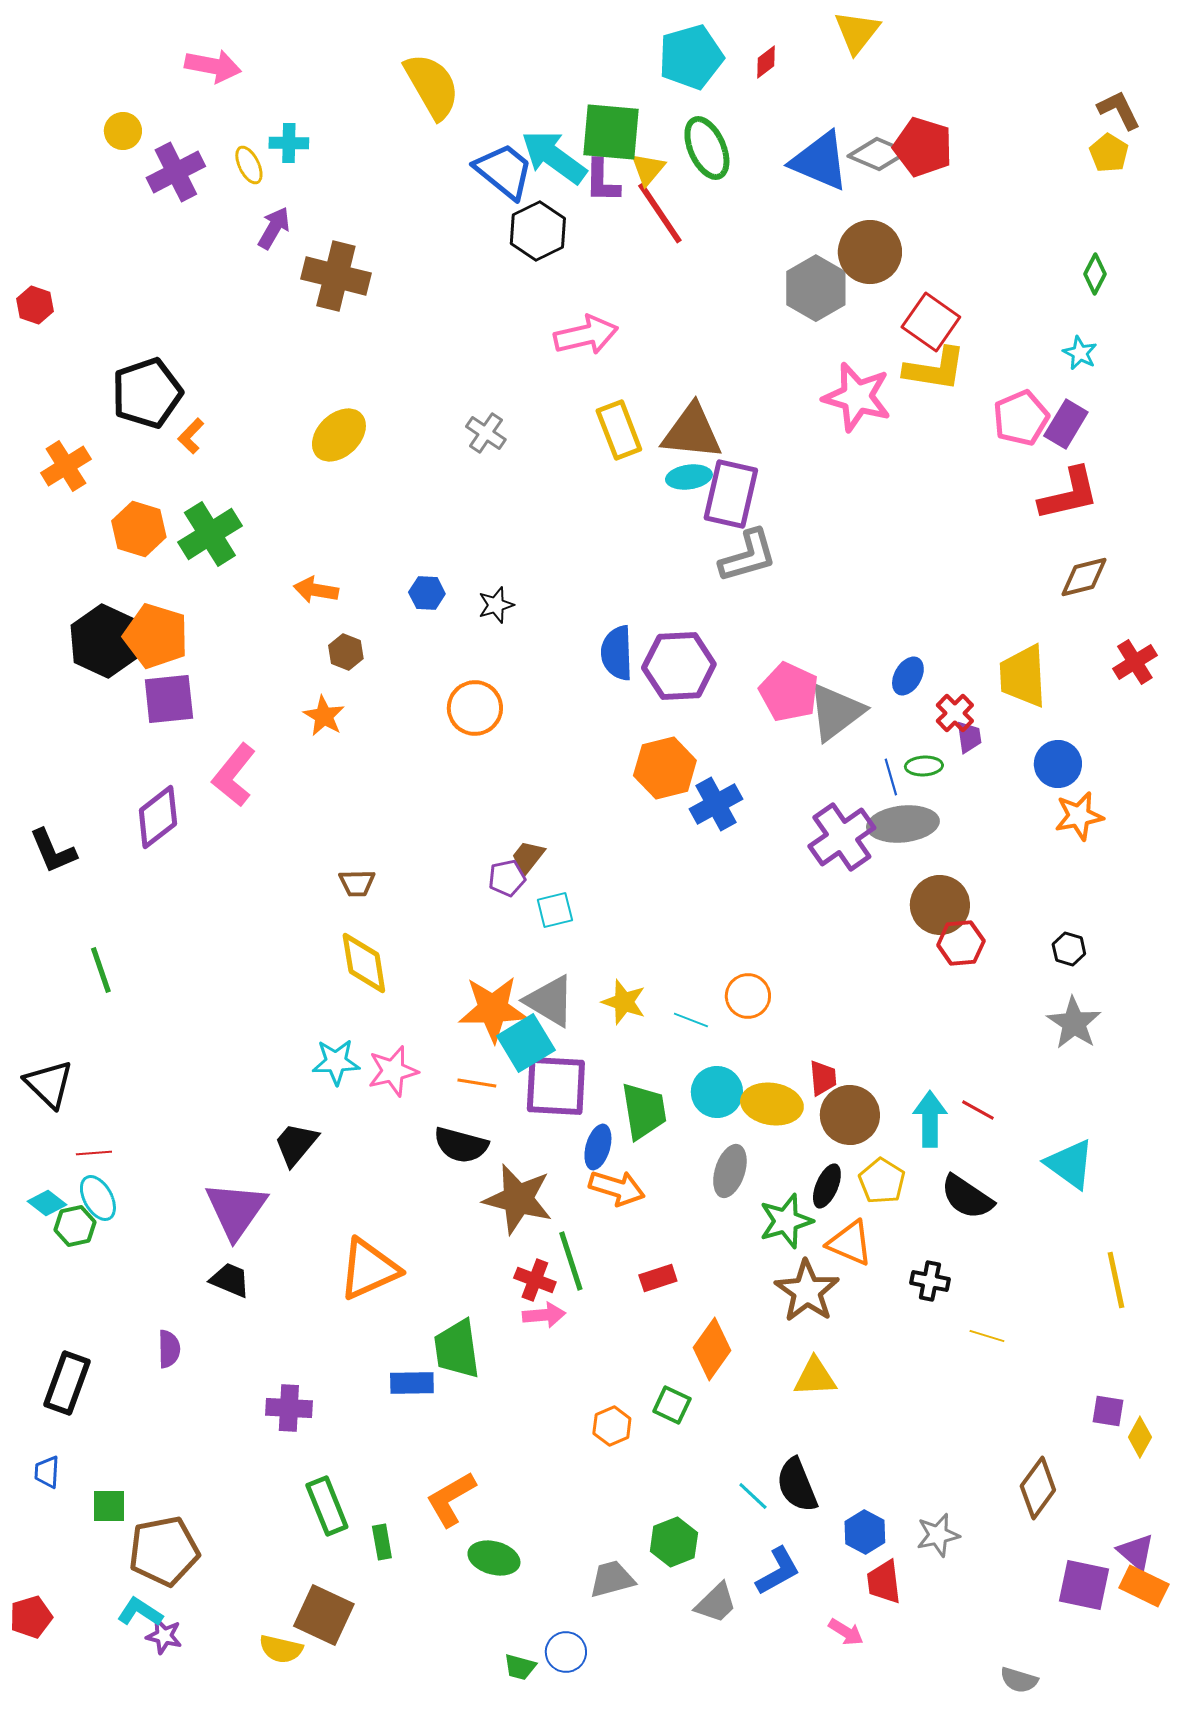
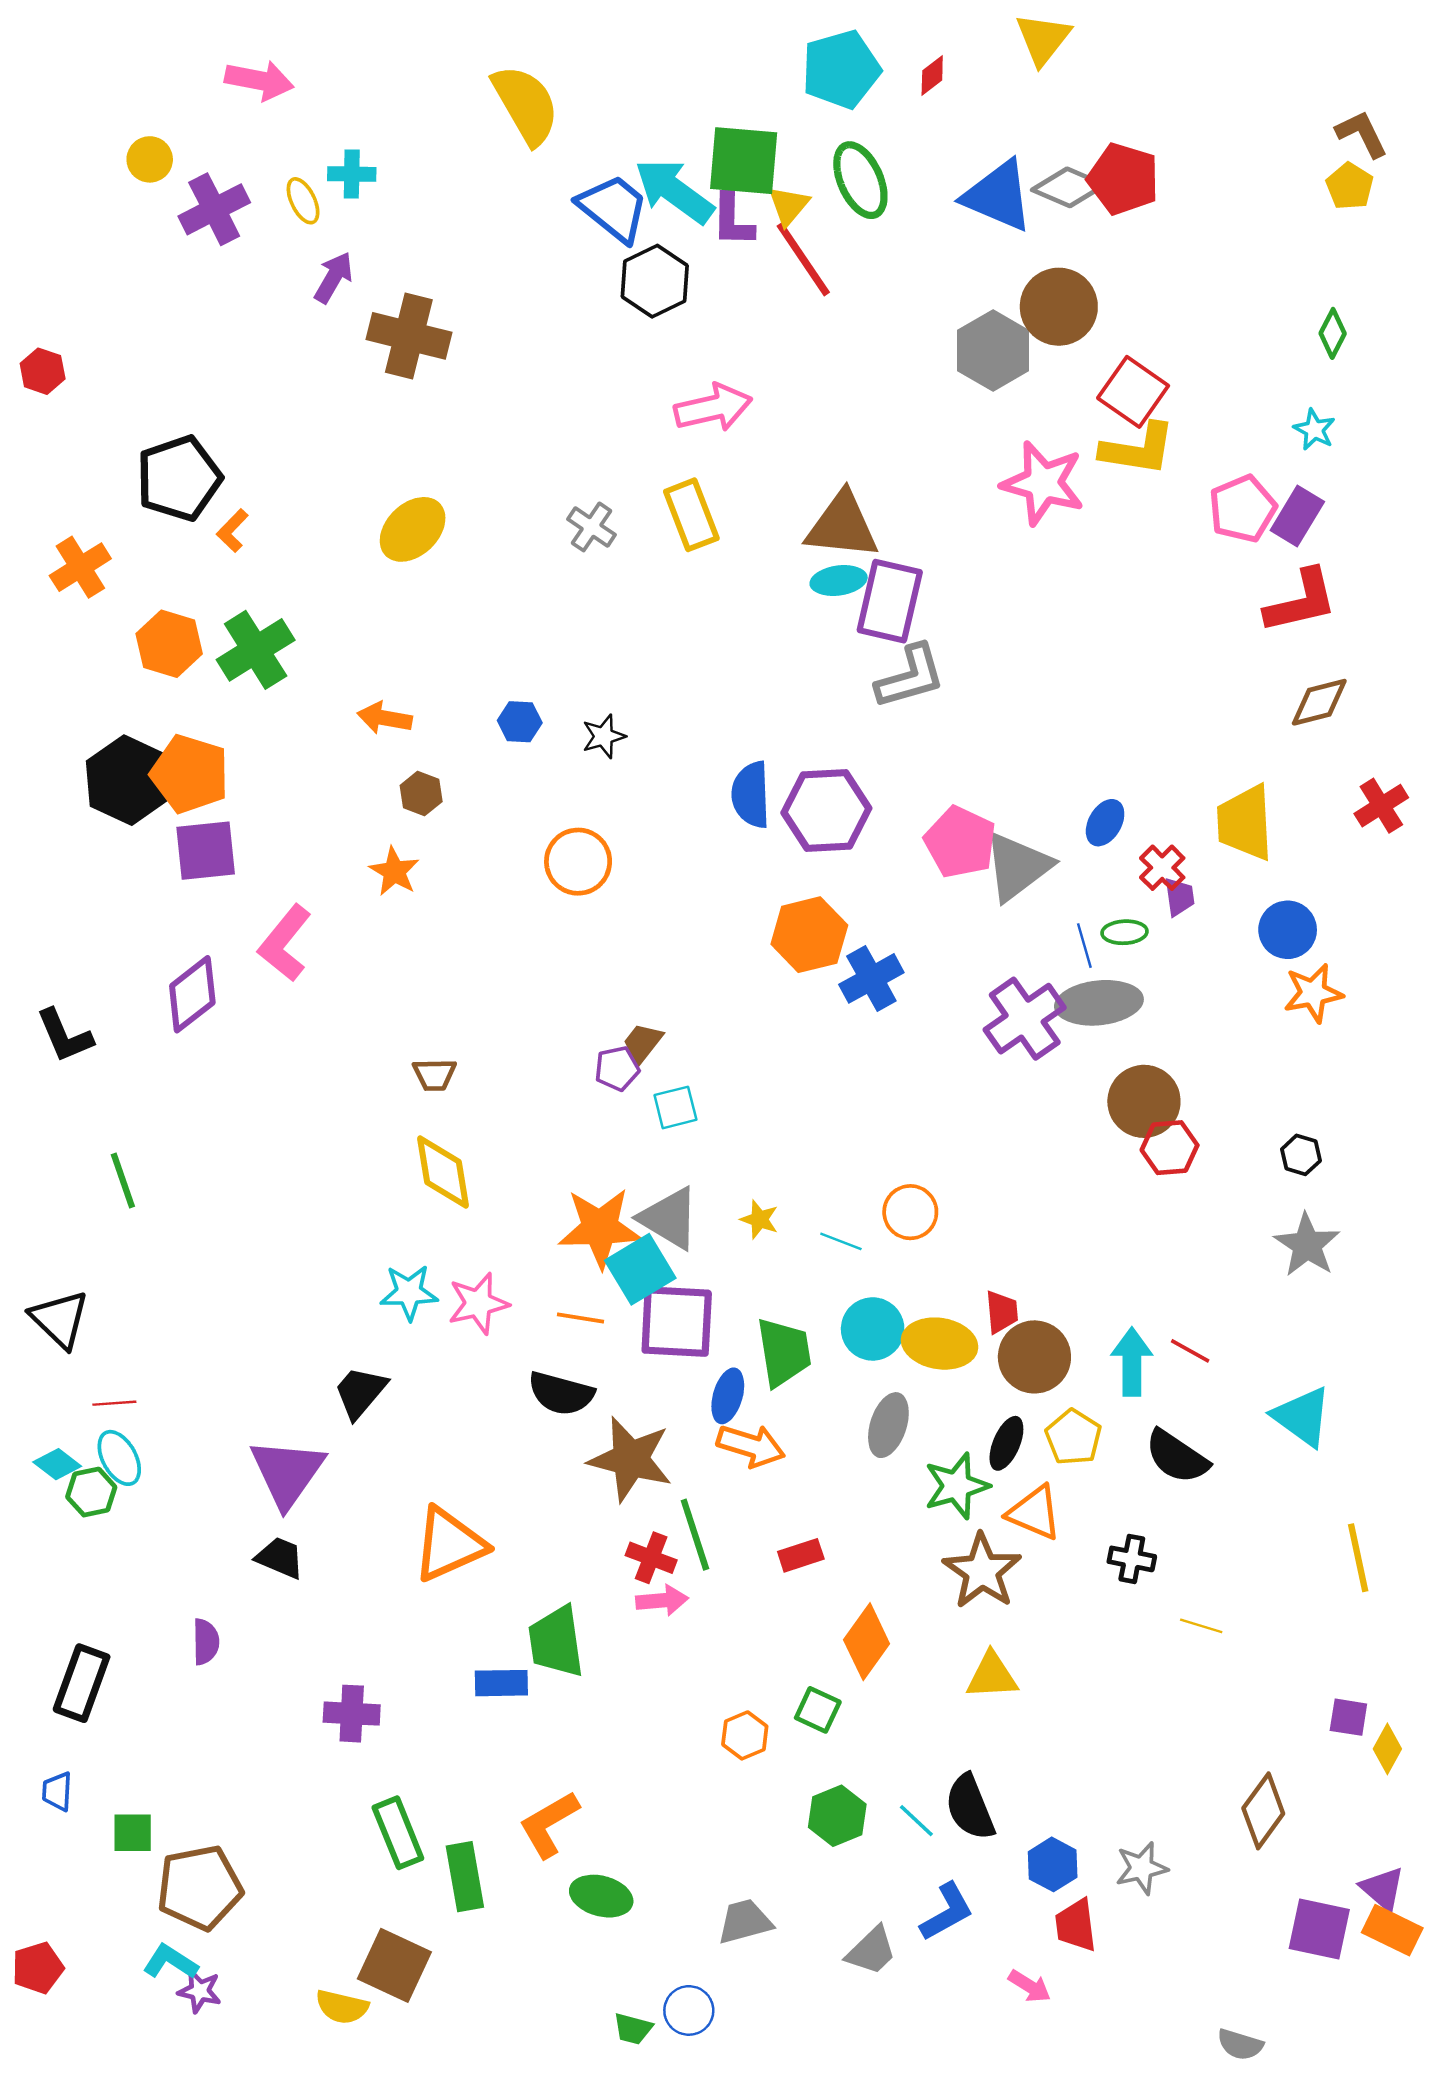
yellow rectangle: (619, 430) -> (691, 515), moved
yellow star: (624, 1002) -> (759, 1219), size x0.7
green rectangle: (382, 1542) -> (465, 1877), size x1.6
green hexagon: (674, 1542) -> (837, 1816), moved

